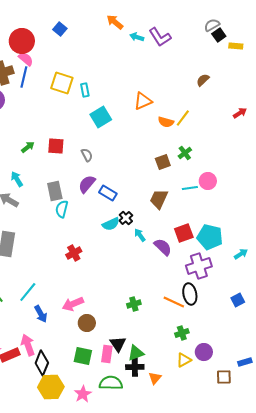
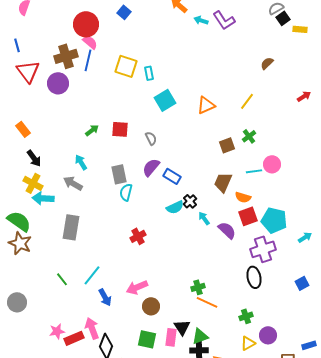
orange triangle: (143, 101) -> (206, 105), moved
orange semicircle: (166, 122) -> (243, 197), moved
orange line: (174, 302) -> (207, 302), moved

